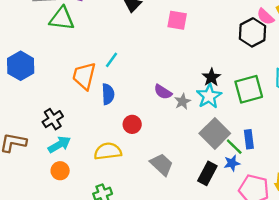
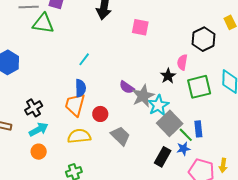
pink semicircle: (265, 17) -> (182, 62), moved, turned 56
orange trapezoid: (84, 76) -> (75, 105), moved
cyan star: (209, 96) -> (158, 105), moved
gray star: (182, 102) -> (143, 96), size x1.6
gray trapezoid: (162, 164) -> (120, 136), moved

